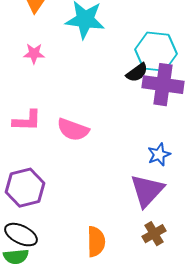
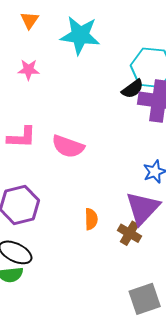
brown cross: (154, 234) -> (130, 233), moved, turned -30
orange semicircle: (96, 242) -> (91, 219), moved, size x0.7

